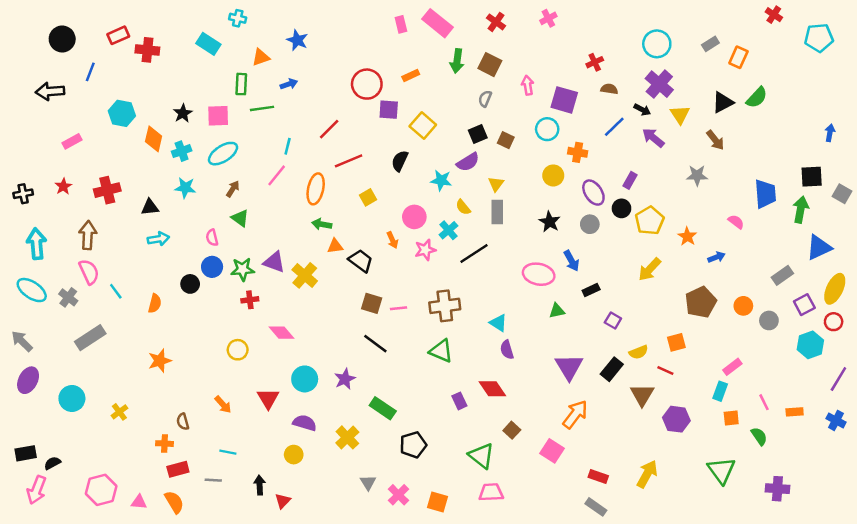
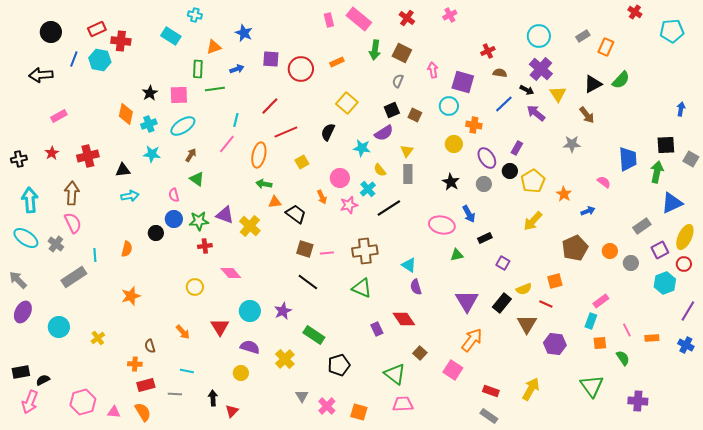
purple square: (389, 110) -> (271, 59), moved
cyan hexagon: (122, 113) -> (100, 60), moved
cyan line: (116, 291) -> (95, 255), moved, turned 32

